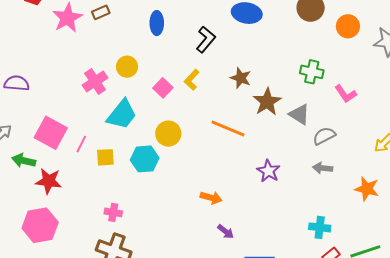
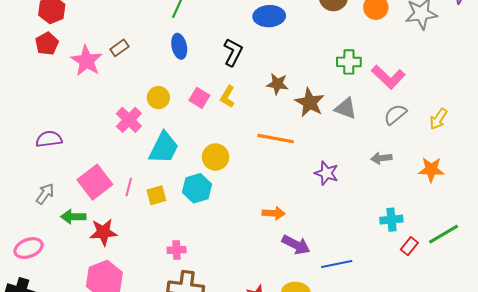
pink square: (163, 88) -> (199, 98), moved
pink L-shape: (346, 94) -> (388, 77), size x1.4
pink square: (51, 133) -> (95, 182), turned 36
gray semicircle: (324, 136) -> (395, 114), moved
purple arrow: (226, 232) -> (296, 245), size x1.5

